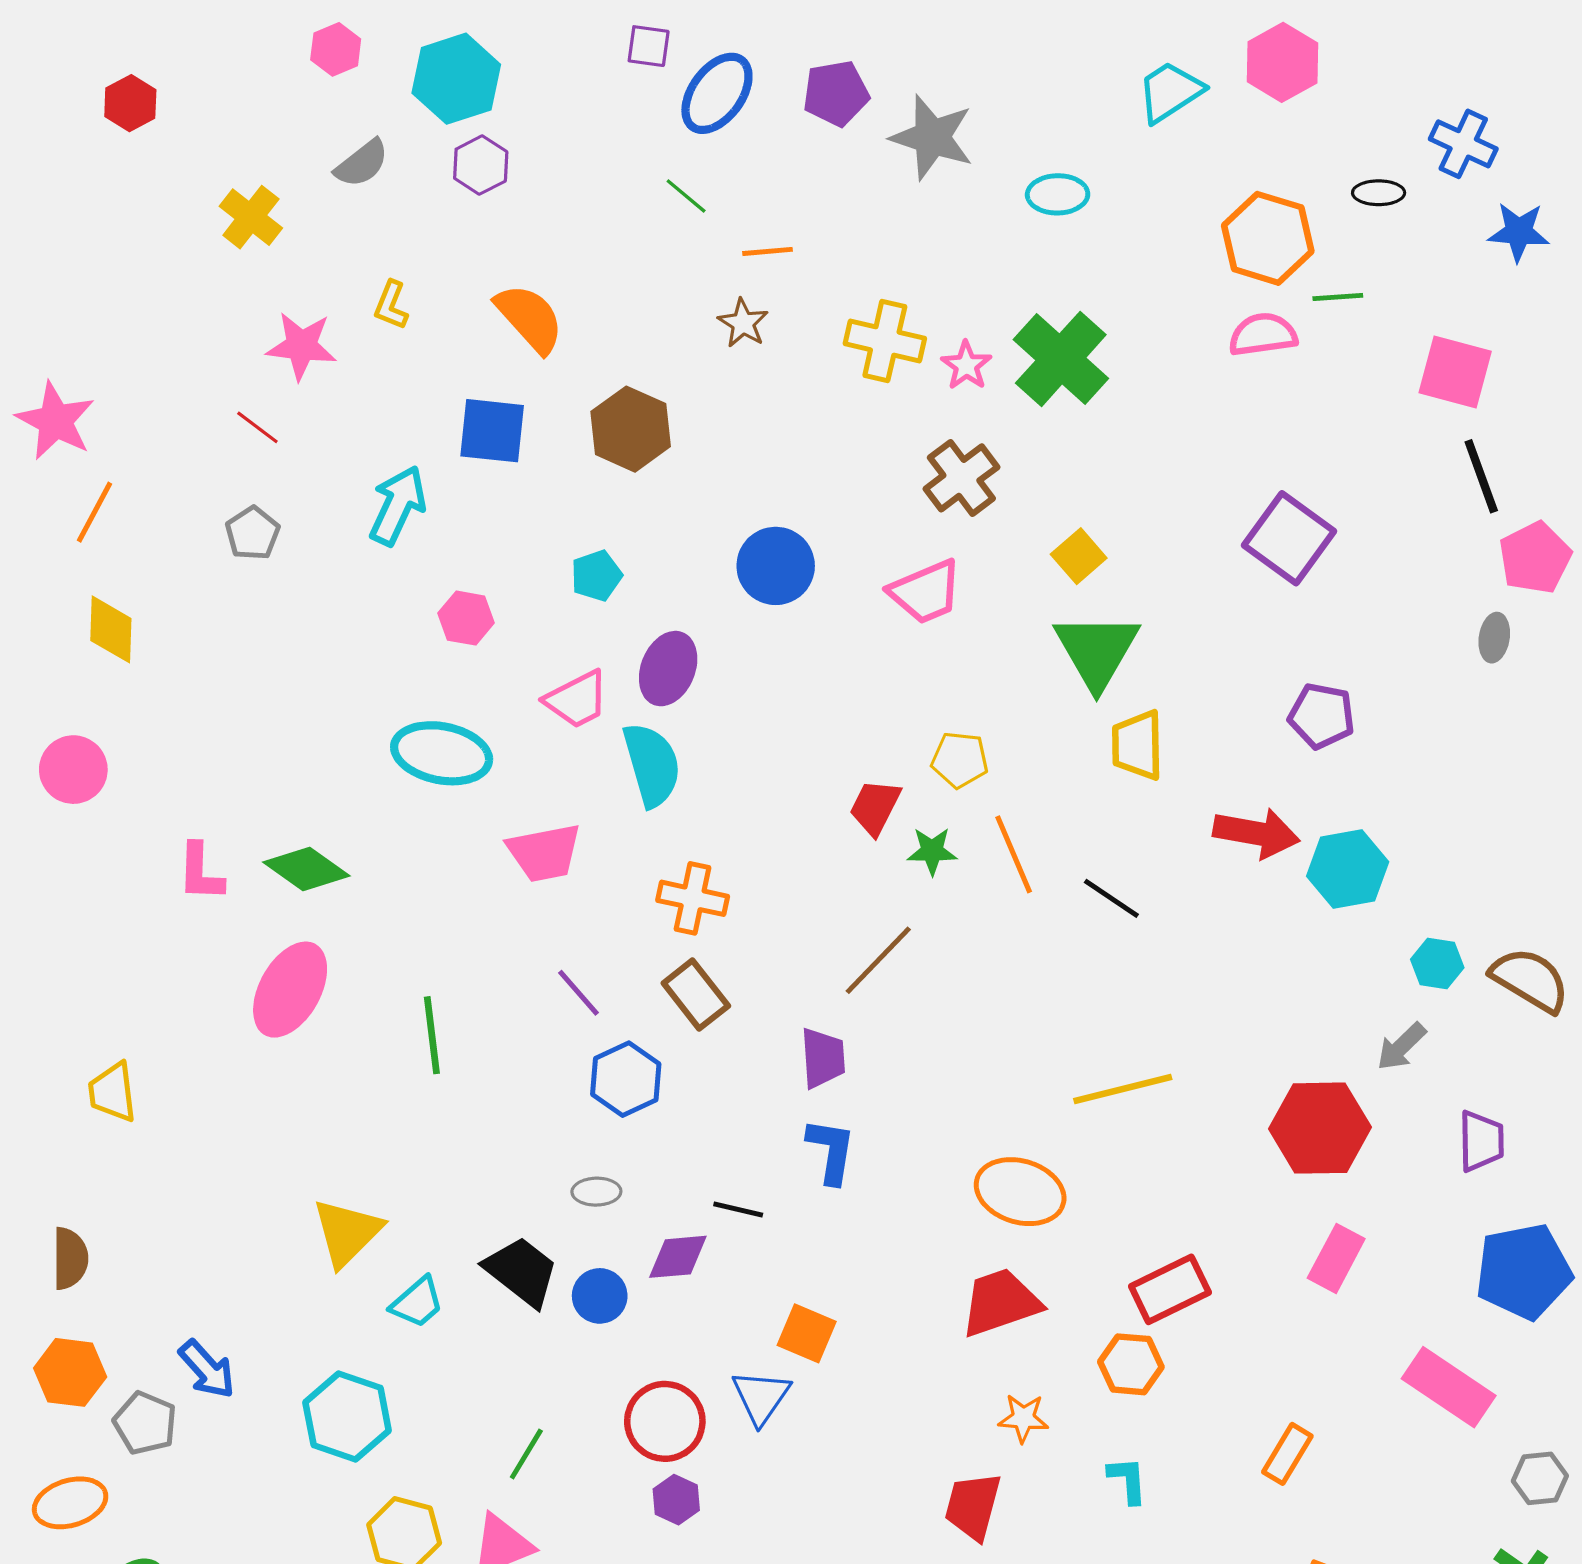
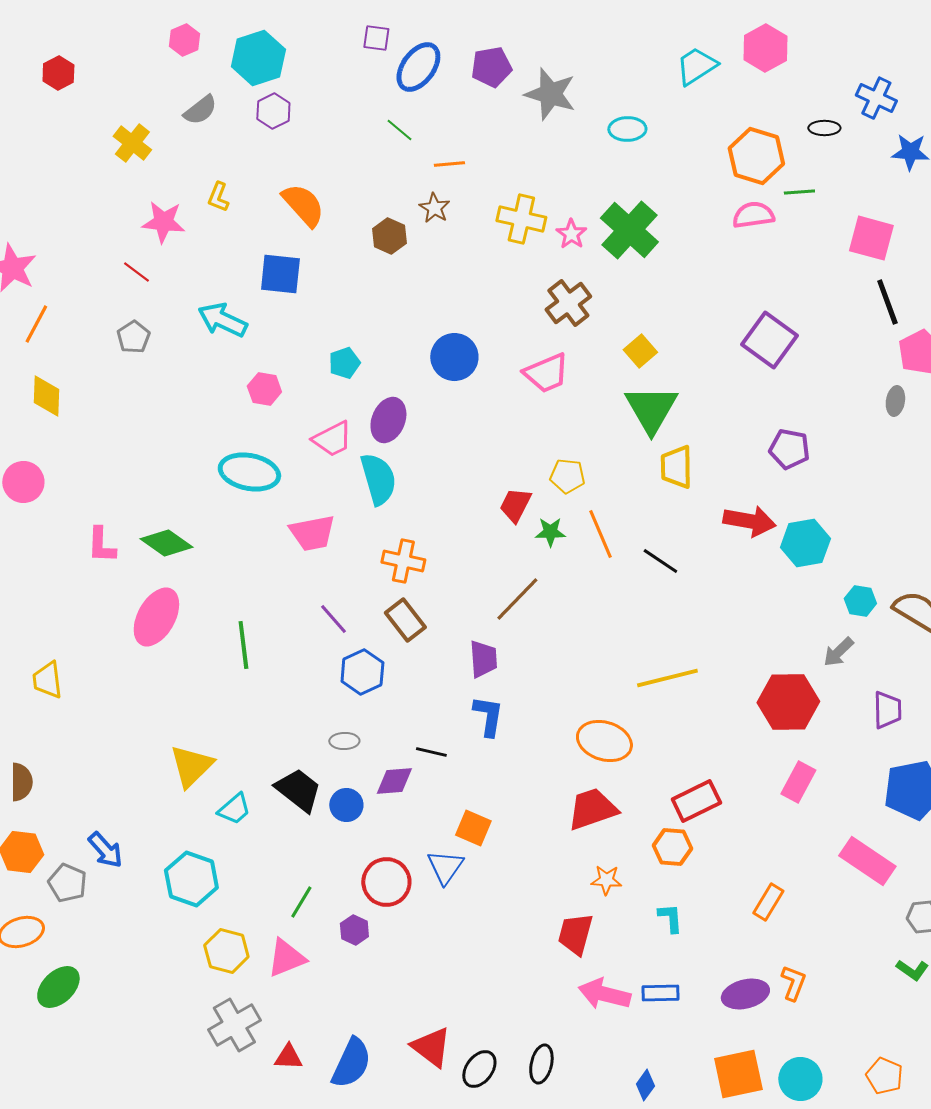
brown hexagon: (631, 429) -> (389, 236), moved, size x0.7
cyan arrow: (398, 506) -> (222, 320), turned -90
purple hexagon: (676, 1500) -> (354, 930), moved

